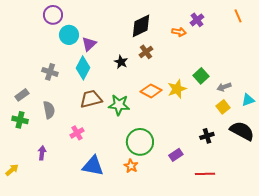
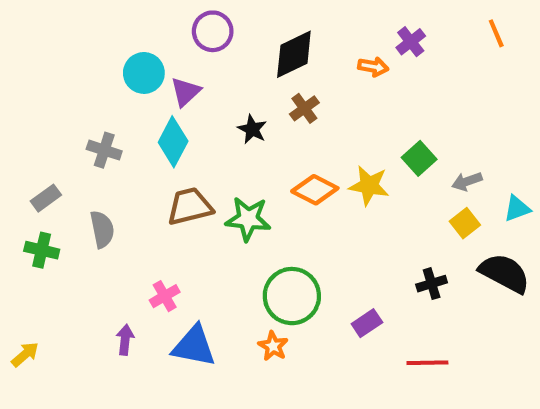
purple circle: (53, 15) -> (213, 31), moved
yellow star: (177, 89) -> (369, 186), turned 30
pink cross: (77, 133) -> (165, 296), moved
purple arrow: (42, 153) -> (125, 340), moved

